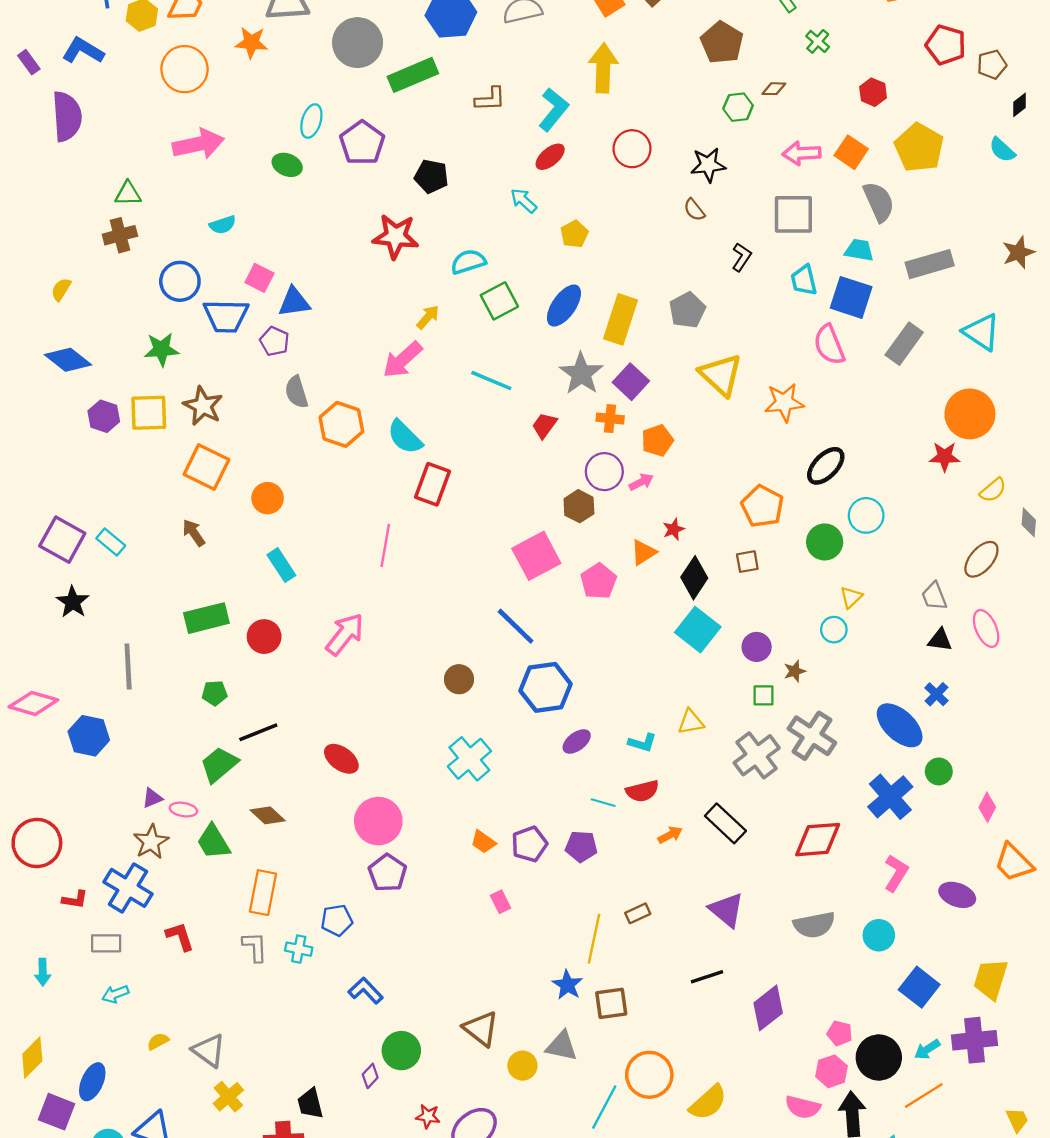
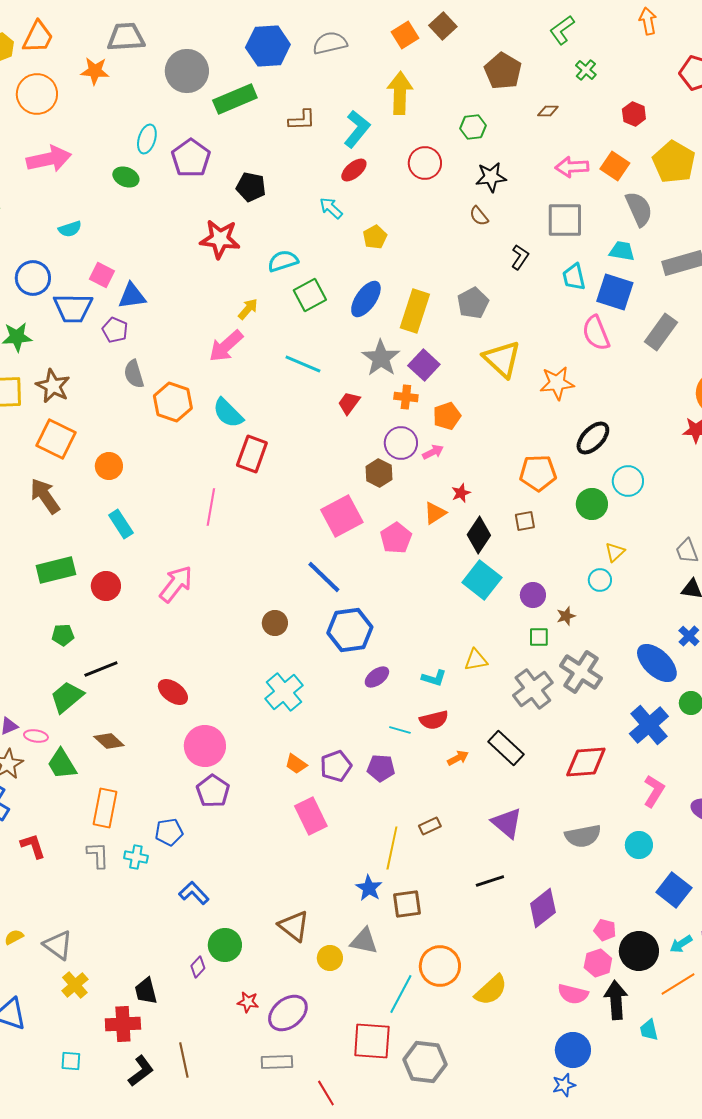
green hexagon: (738, 107) -> (473, 127), moved
orange pentagon: (762, 506) -> (538, 473), turned -30
brown arrow: (194, 533) -> (45, 496), size x1.5
pink rectangle: (501, 902) -> (311, 816), size x1.8

